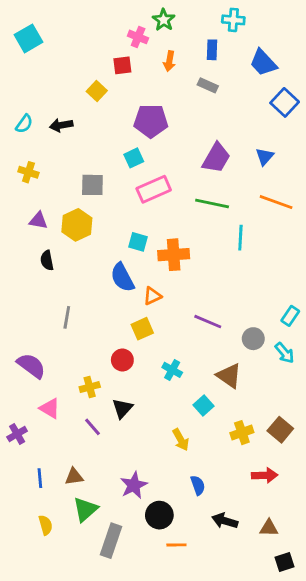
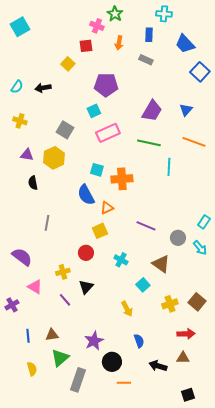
gray square: (92, 185) -> (65, 130), turned 30
brown triangle: (269, 528) -> (183, 358), moved
black square: (285, 562) -> (188, 395), moved

